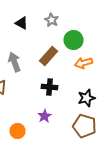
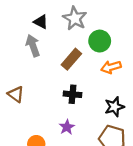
gray star: (52, 20) -> (75, 18), size x1.5
gray arrow: (14, 62) -> (33, 46), moved

